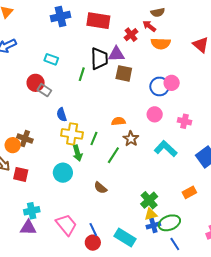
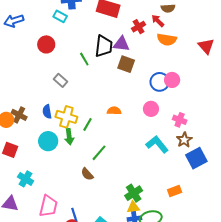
cyan rectangle: (51, 59) -> (60, 16), moved
green line: (82, 74) -> (84, 59), turned -56
red circle: (36, 83) -> (46, 44), moved
gray rectangle: (44, 90) -> (60, 80), moved
blue semicircle: (62, 115) -> (47, 112), moved
brown star: (131, 139) -> (184, 140), moved
green line: (113, 155) -> (99, 153), moved
cyan circle: (63, 173) -> (48, 141), moved
cyan cross: (32, 211) -> (26, 179), moved, turned 35
pink trapezoid: (66, 225) -> (48, 206), turned 45

